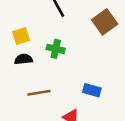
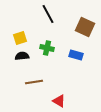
brown square: (105, 22) -> (85, 27), turned -30
blue rectangle: (92, 90) -> (76, 55), moved

